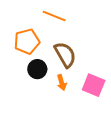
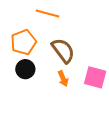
black circle: (37, 69) -> (25, 69), moved

